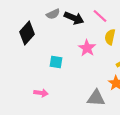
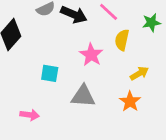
gray triangle: (96, 98) -> (83, 96), moved

